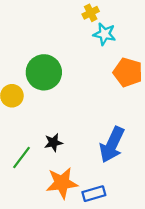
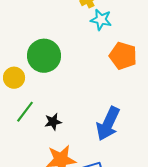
green line: (22, 157) -> (25, 112), moved

